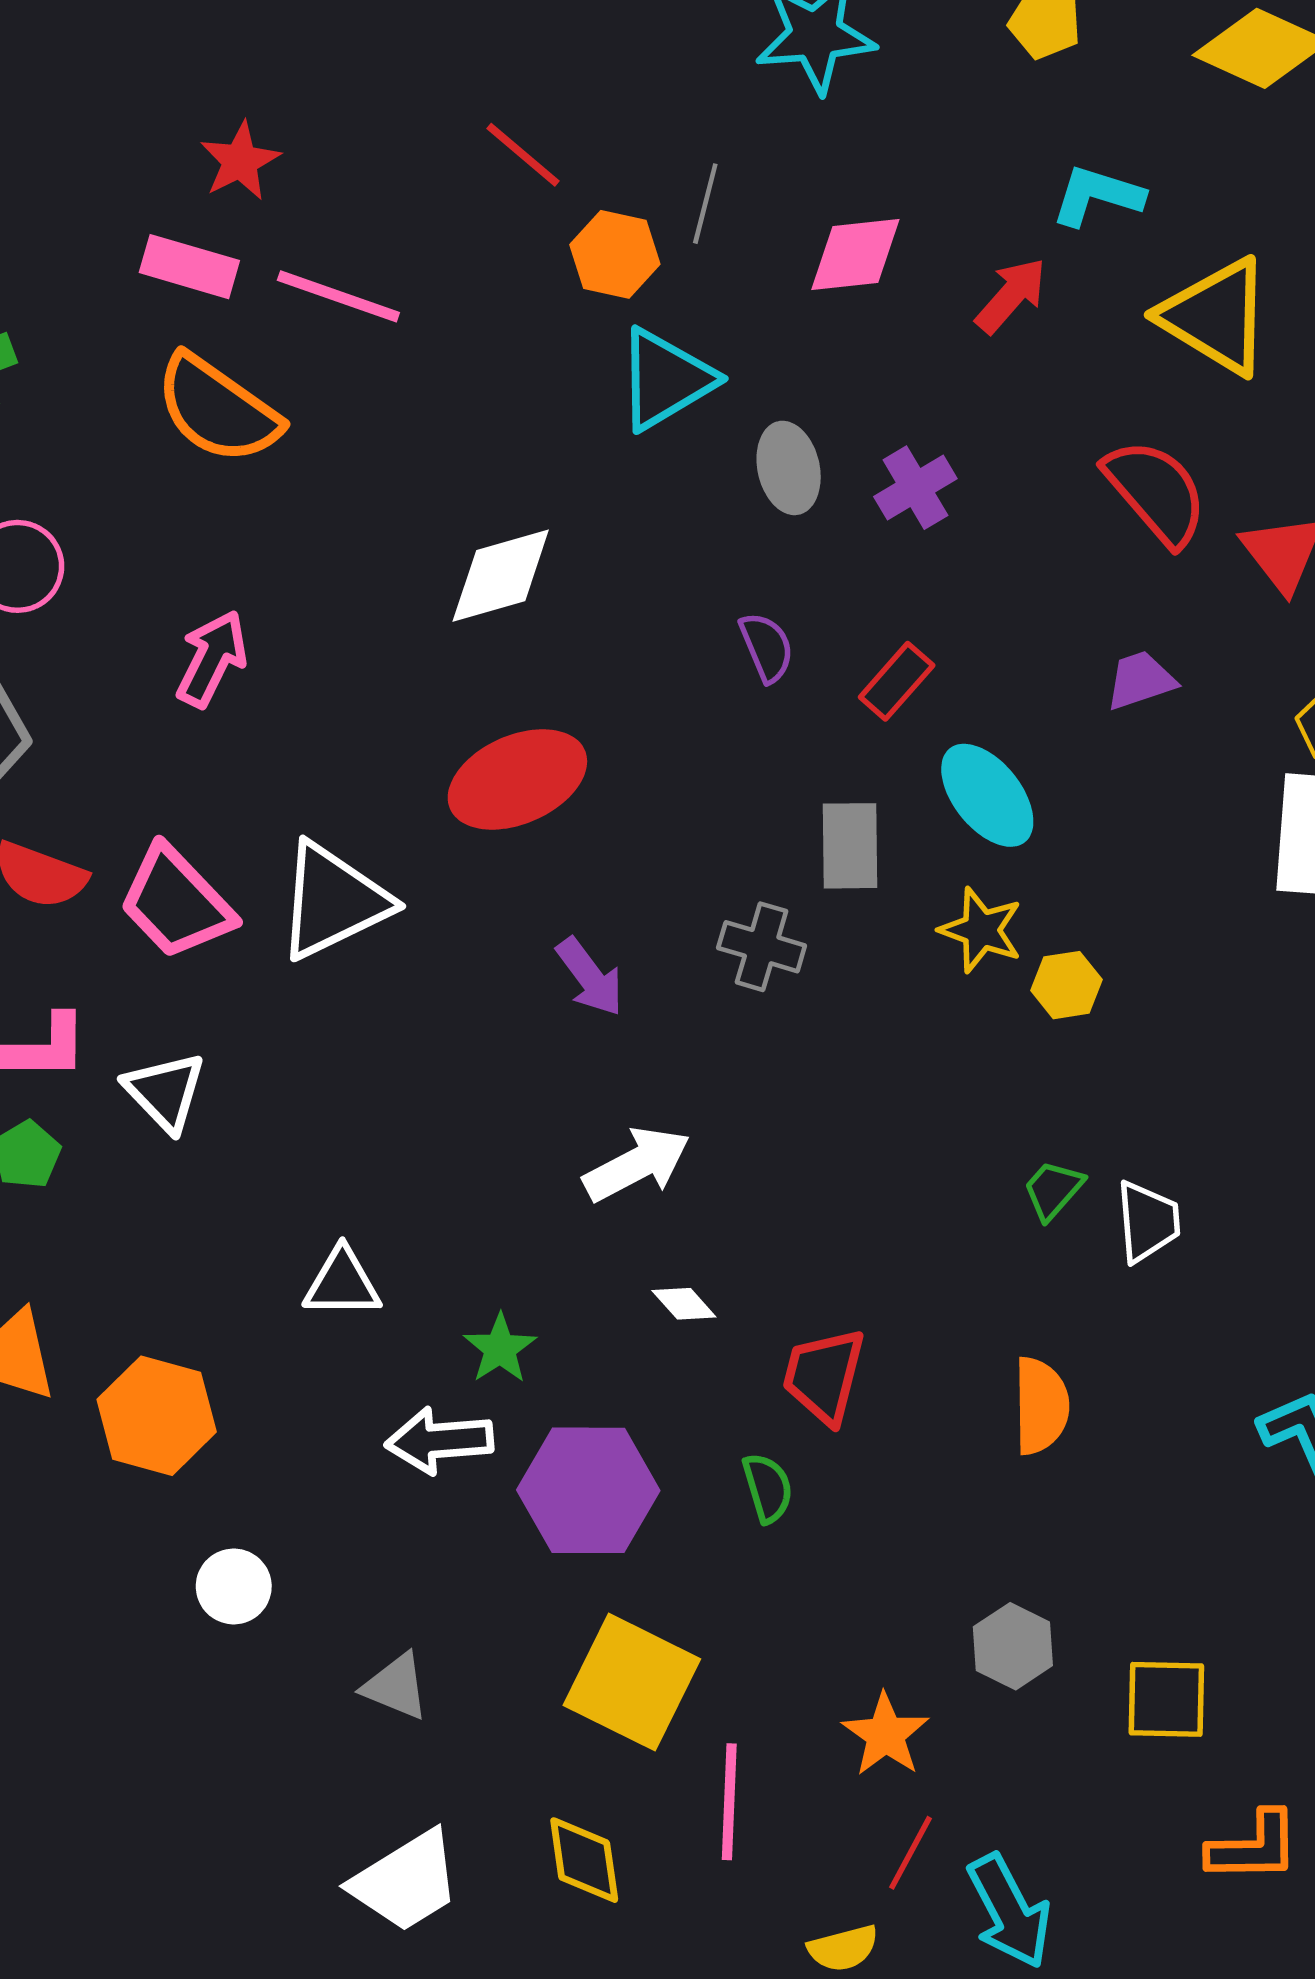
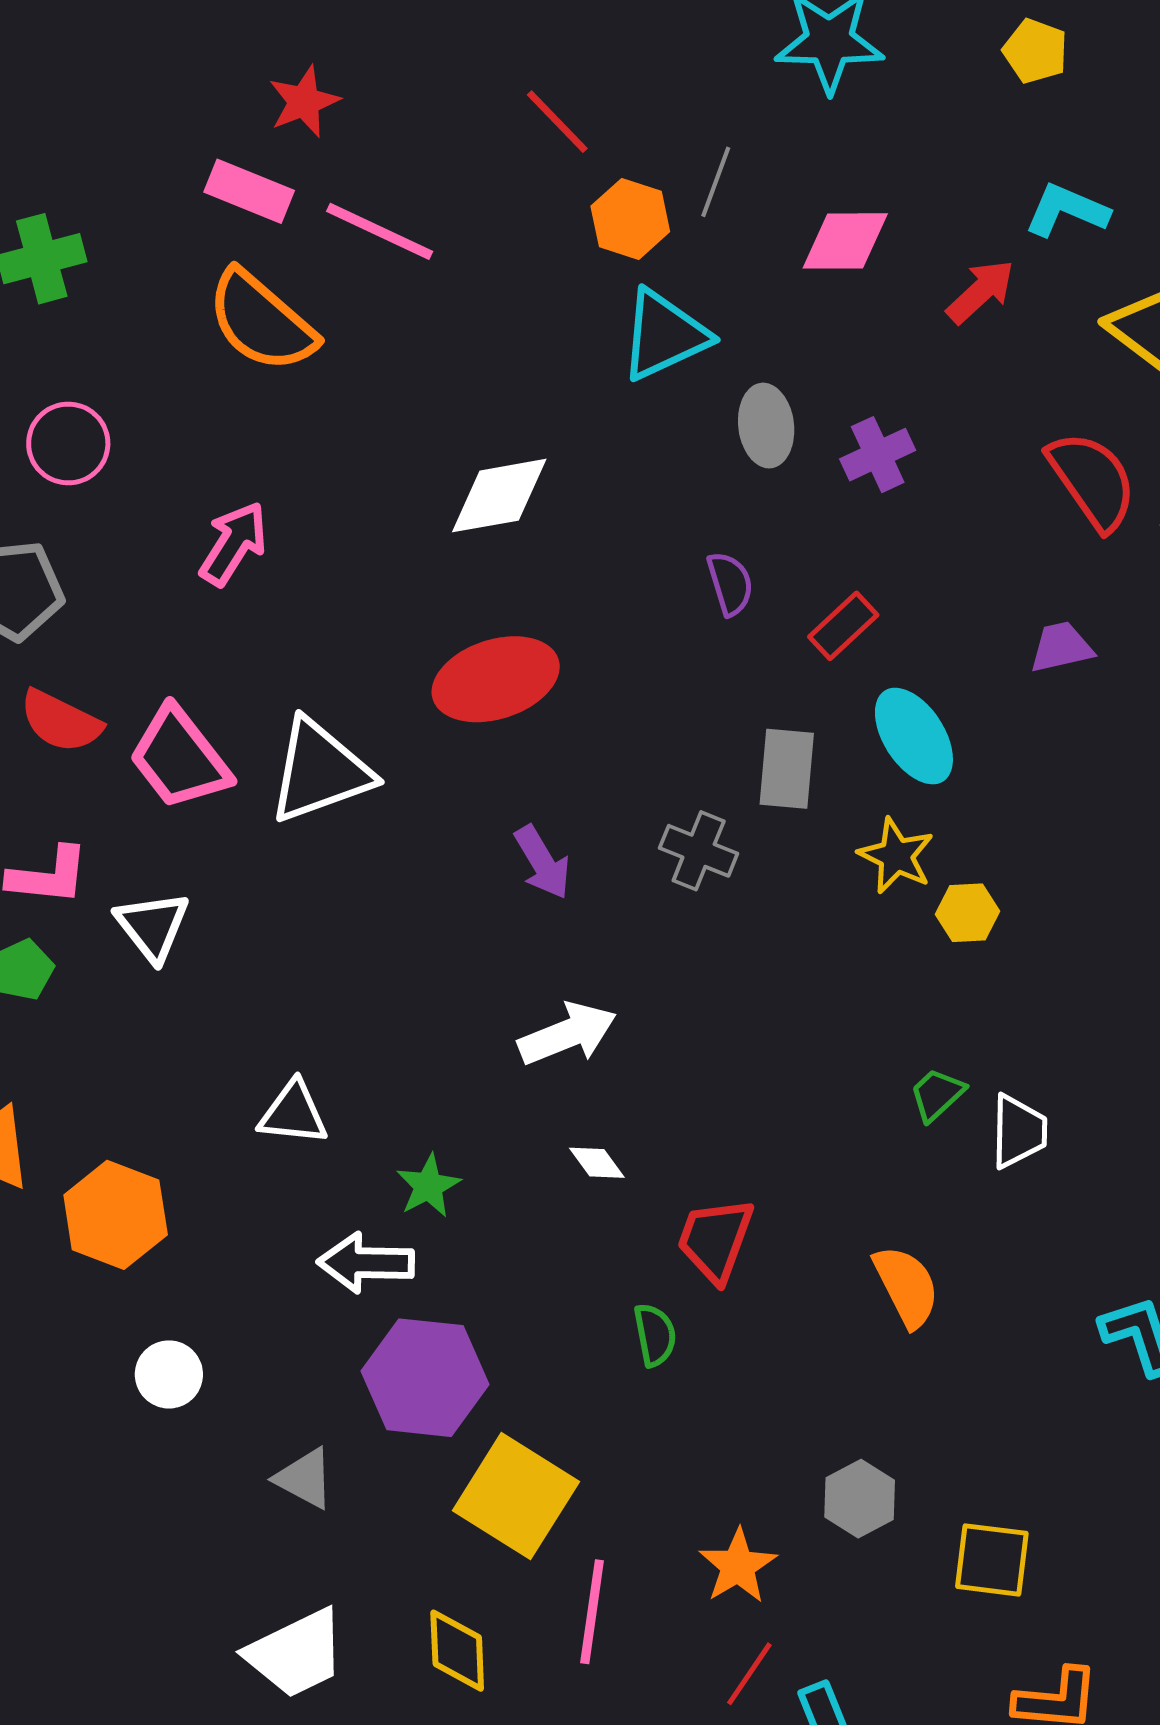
orange semicircle: (1041, 1406) -> (906, 1286), turned -32
purple hexagon: (588, 1490) -> (425, 1378), moved

